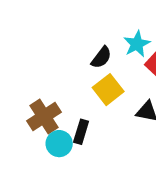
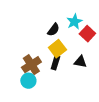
brown cross: (44, 117) -> (31, 65), moved
black rectangle: (81, 132) -> (55, 63), moved

